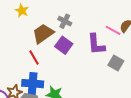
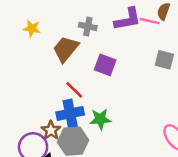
purple L-shape: (96, 44) -> (128, 19), moved, turned -80
purple square: (64, 45) -> (105, 65), moved
red line: (34, 58) -> (74, 90), moved

